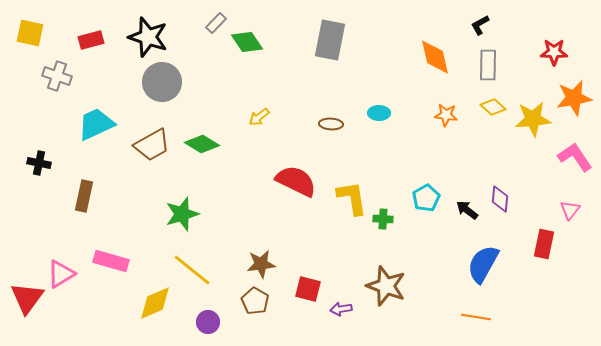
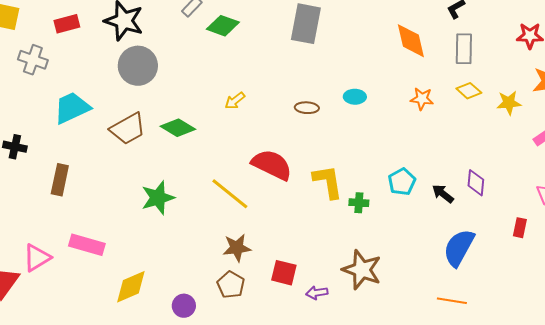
green diamond: (247, 42) -> (223, 26), turned -36
yellow star: (533, 119) -> (509, 103), size x0.7
red rectangle: (544, 244) -> (520, 228), size x0.7
yellow line: (192, 270) -> (230, 194), moved

